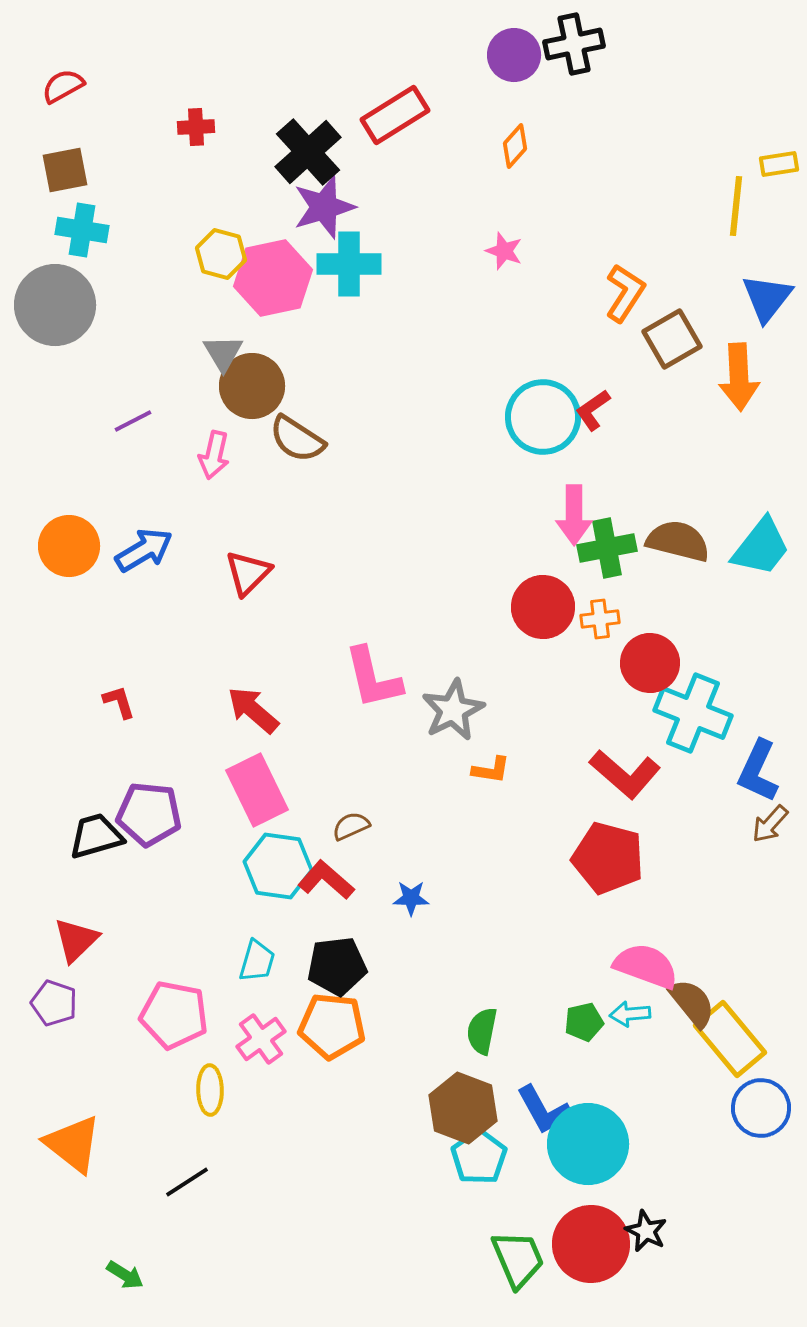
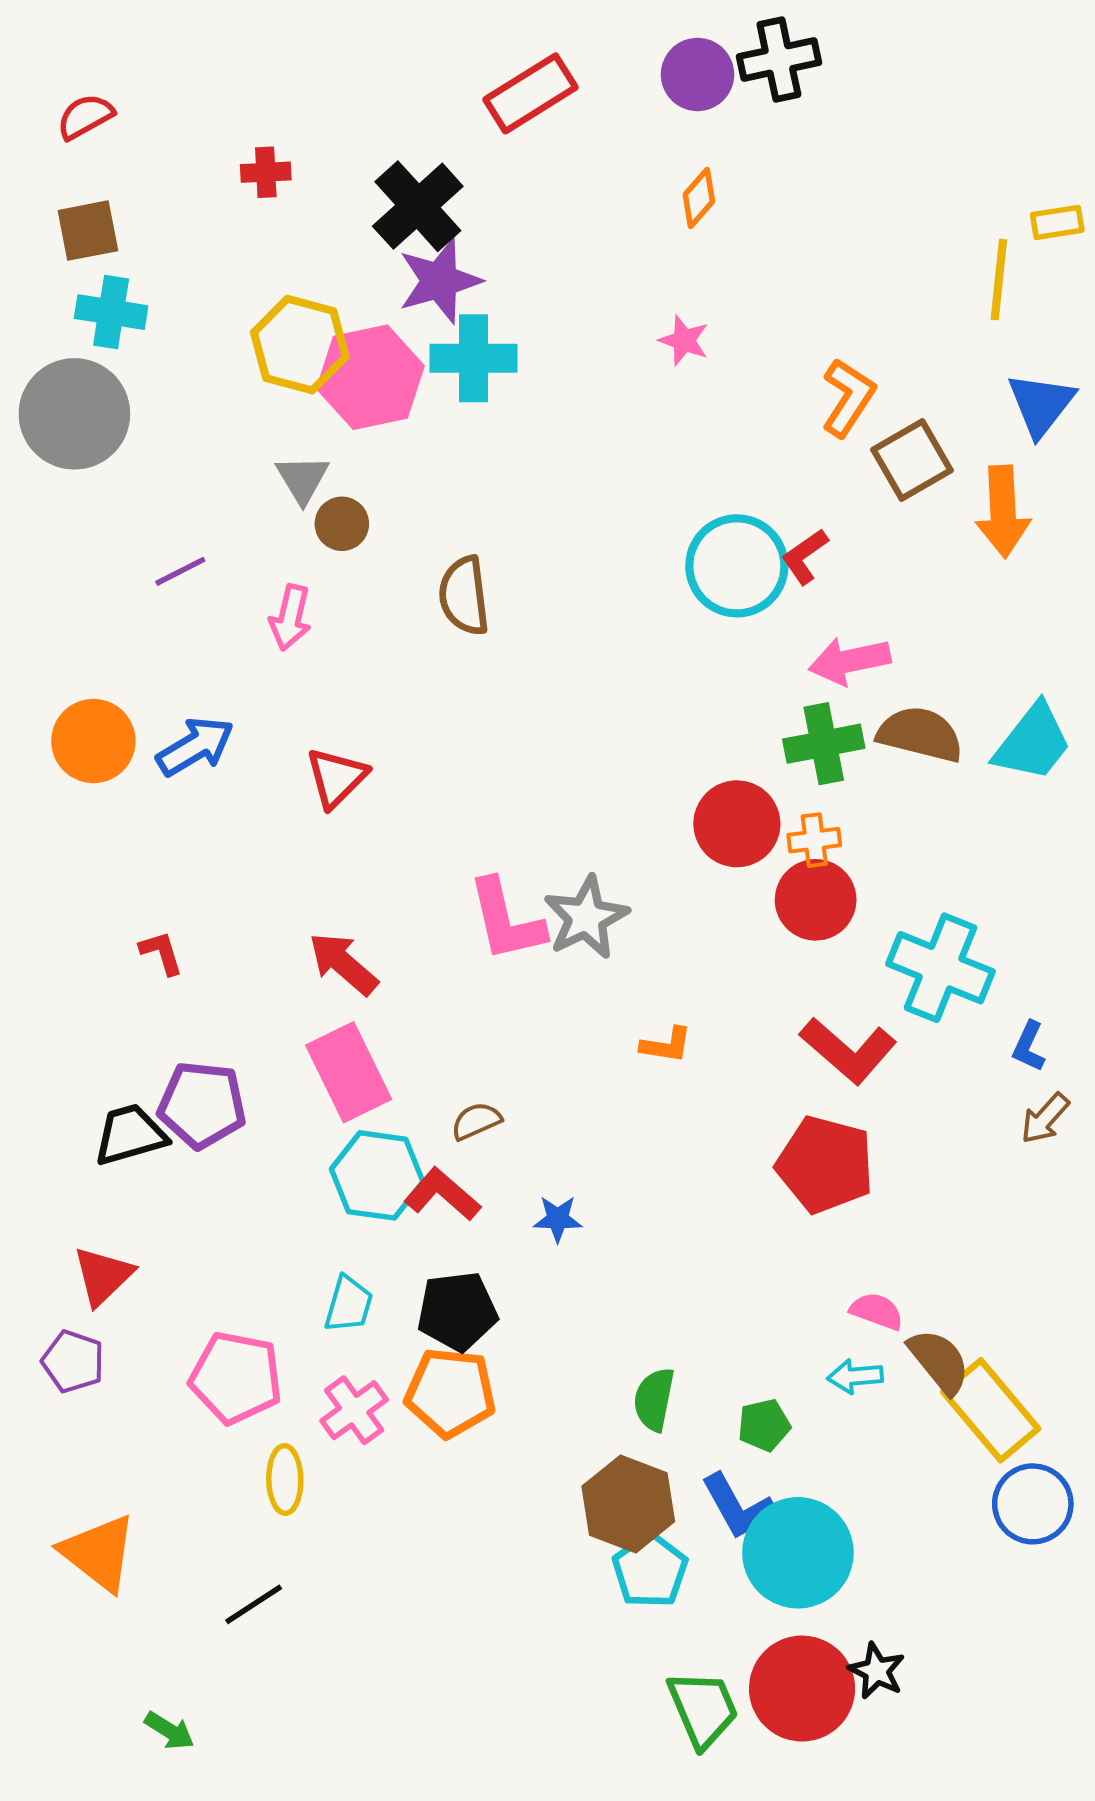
red rectangle: (395, 115) -> (531, 93), moved
yellow hexagon: (221, 254) -> (300, 345), size x1.4
brown circle: (252, 386) -> (342, 524), size x0.6
brown semicircle: (297, 439) -> (464, 596), moved, turned 50
pink arrow: (574, 515) -> (850, 661), moved, turned 78
red circle: (650, 663) -> (816, 900), moved
gray star: (453, 710) -> (586, 917), moved
blue L-shape: (758, 771) -> (1029, 1046), size x0.6
pink semicircle: (646, 966) -> (877, 1311), size x0.6
green pentagon: (584, 1022) -> (764, 1425), moved

